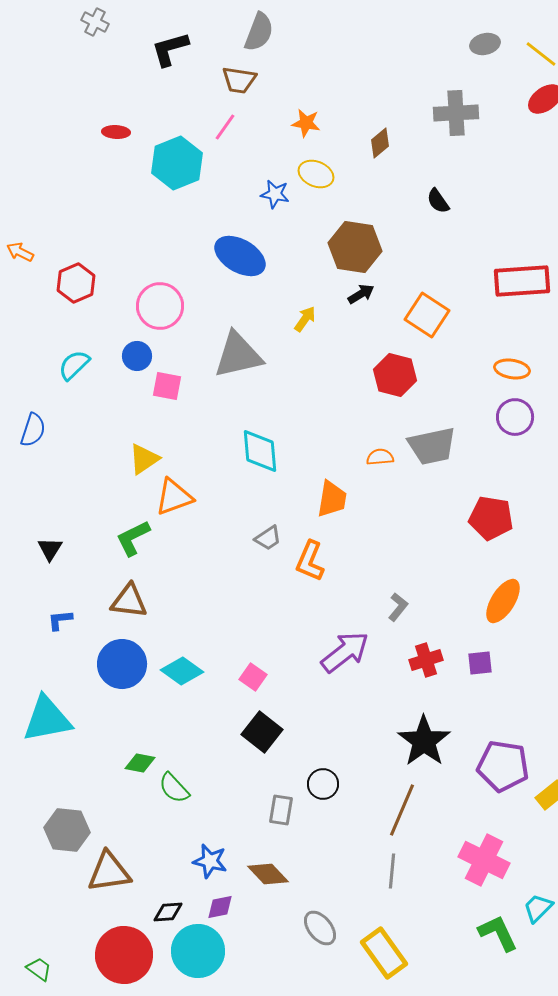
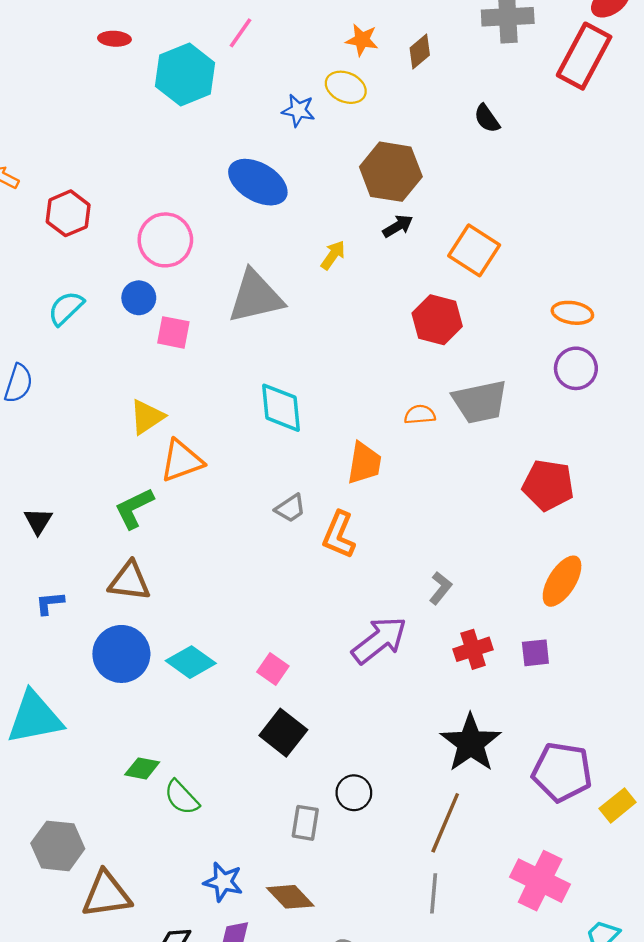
orange star: (306, 123) -> (362, 40), moved
red rectangle: (522, 281) -> (584, 56), moved, turned -58

